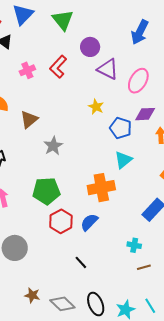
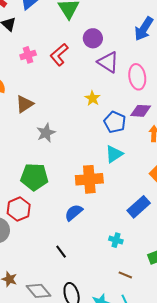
pink ellipse: (138, 81) -> (137, 77), turned -45
red hexagon: (61, 221) -> (19, 209), moved
brown line: (144, 267) -> (125, 275), moved, turned 32

